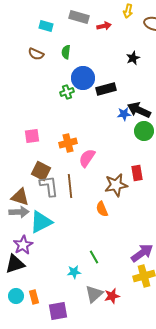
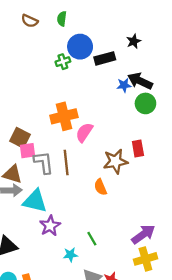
black star: (133, 58) -> (134, 41), moved
pink square: (32, 136) -> (28, 151), moved
orange cross: (68, 143) -> (64, 116), size x1.4
brown square: (41, 171) -> (20, 138), moved
cyan triangle: (41, 222) -> (35, 201), turned 40
purple star: (23, 245) -> (50, 226), moved

